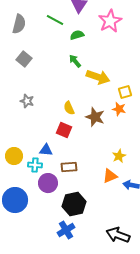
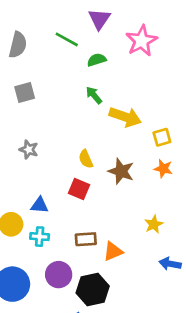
gray square: (24, 59) -> (25, 92), turned 35
orange star: (119, 109) -> (163, 169), moved
blue triangle: (46, 150) -> (40, 205), moved
orange triangle: (110, 176) -> (113, 251), moved
purple circle: (48, 183) -> (59, 275), moved

